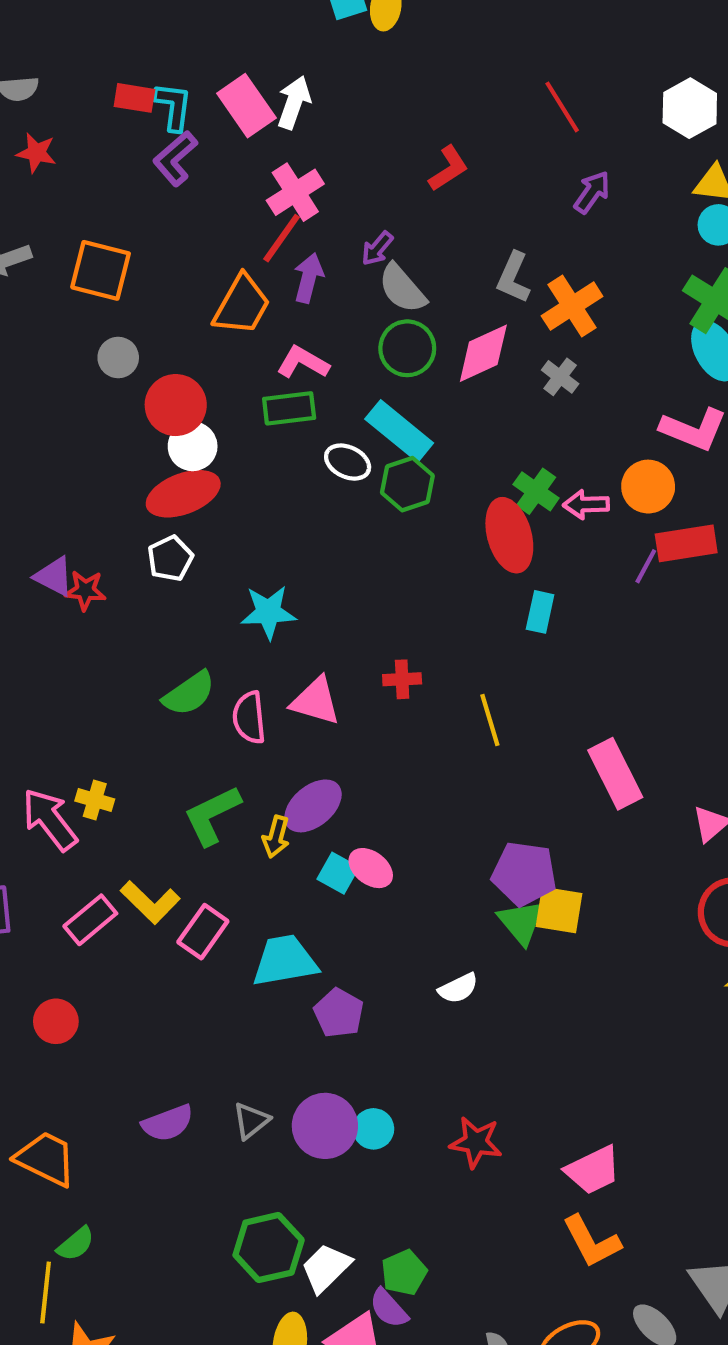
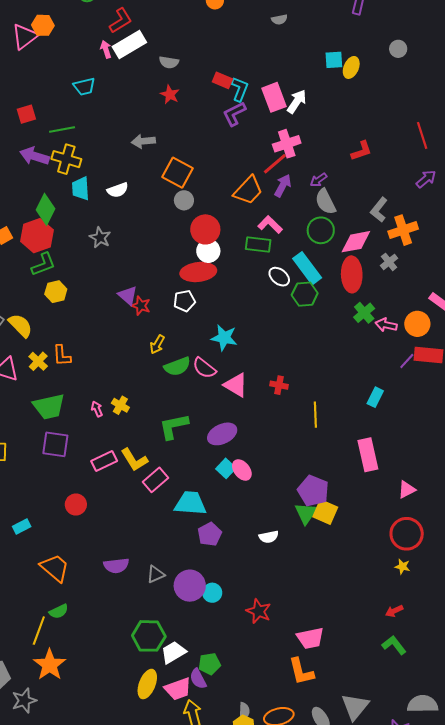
orange square: (101, 270) -> (178, 173), moved
red ellipse: (509, 535) -> (352, 274), moved
cyan rectangle: (540, 612) -> (375, 397), moved
pink semicircle: (249, 718) -> (204, 368), moved, turned -60
pink arrow: (50, 820) -> (97, 409), size x0.5
yellow arrow: (276, 837) -> (157, 344), moved

